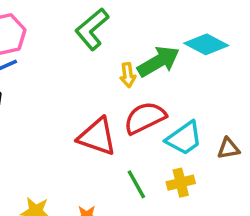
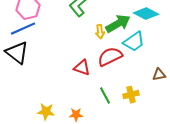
red triangle: (97, 137) -> (82, 68), size x0.7
cyan trapezoid: (184, 138) -> (134, 42), moved

